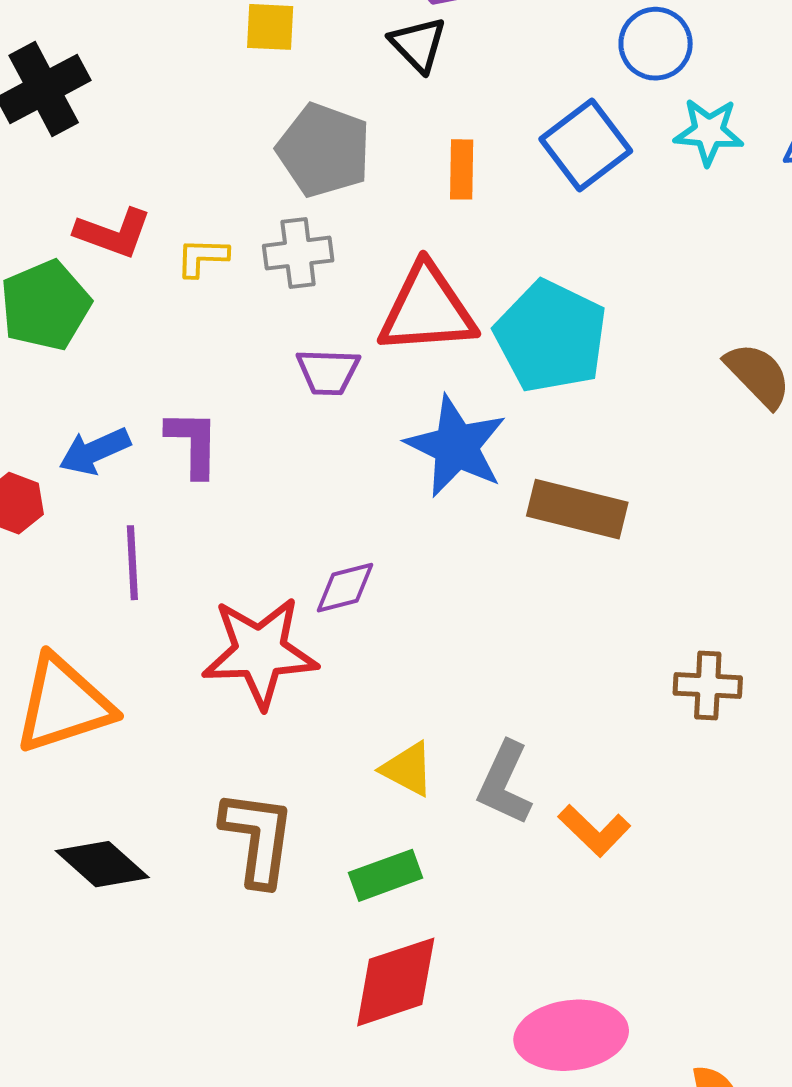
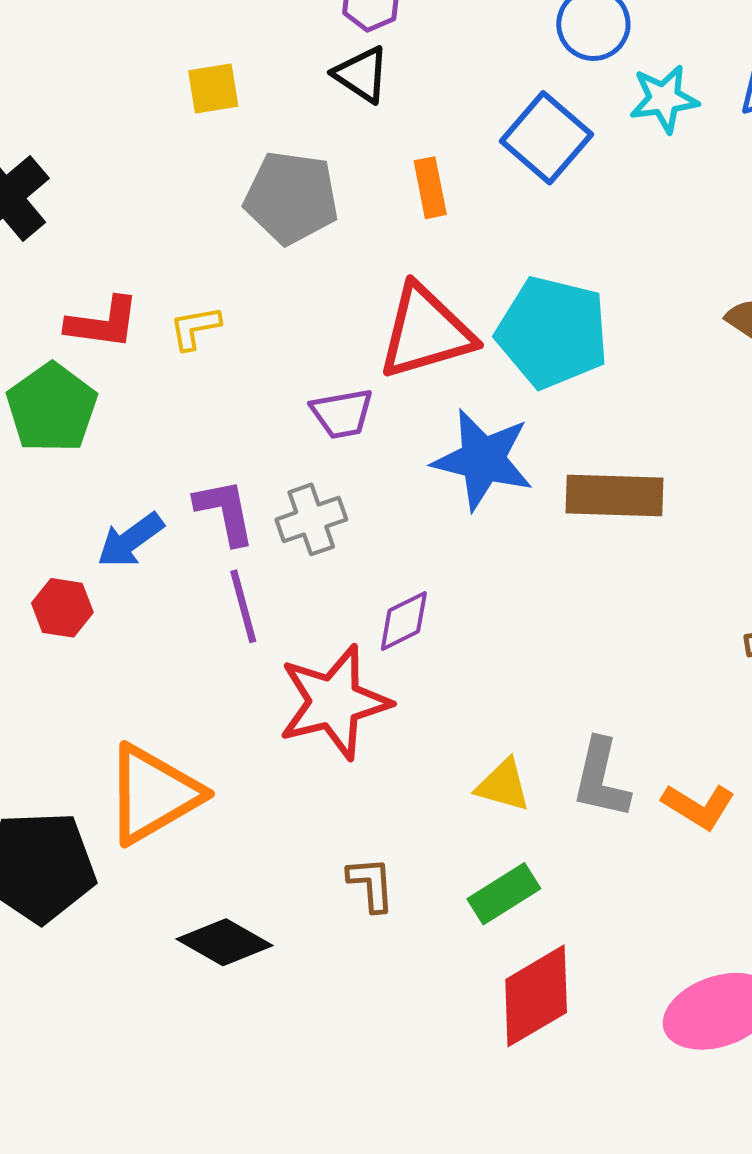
gray cross: (298, 253) -> (311, 519), moved
purple line: (132, 563) -> (243, 606), moved
brown L-shape: (258, 838) -> (371, 884), size x0.6

